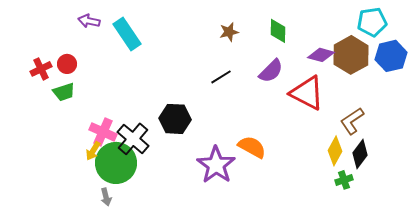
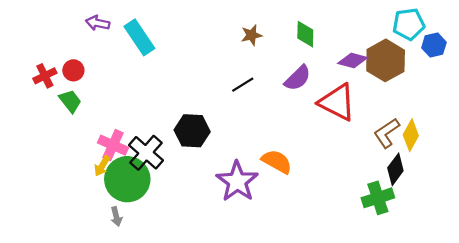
blue hexagon: (391, 56) -> (434, 45), moved, size x0.7
green trapezoid: (64, 92) -> (70, 101), turned -110
yellow diamond: (335, 151) -> (411, 135), moved
green cross: (344, 180) -> (378, 198), size x1.6

